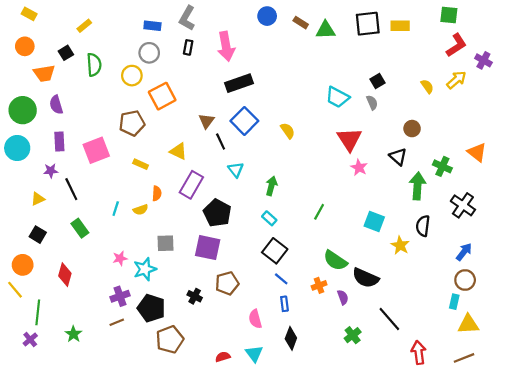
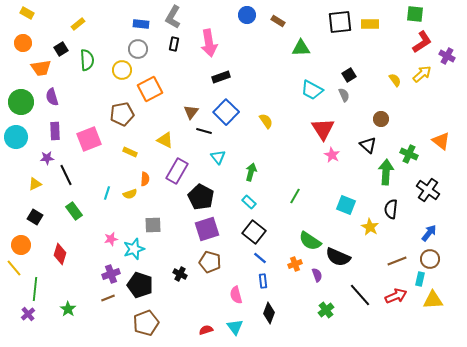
green triangle: (326, 30) -> (301, 48), moved
black rectangle: (239, 83) -> (221, 77), size x0.7
black line: (221, 142) -> (204, 131), turned -49
purple square: (208, 248) -> (207, 229), moved, turned -30
brown pentagon: (227, 283) -> (210, 262), turned 30
brown pentagon: (170, 339) -> (146, 323), moved
red arrow: (419, 352) -> (396, 296), moved, turned 75
brown line: (464, 358) -> (397, 261), moved

